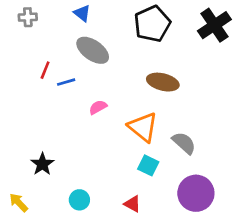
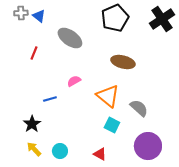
blue triangle: (82, 13) -> (39, 16), moved
blue line: (66, 82) -> (50, 99), moved
yellow arrow: (19, 202) -> (34, 149), moved

